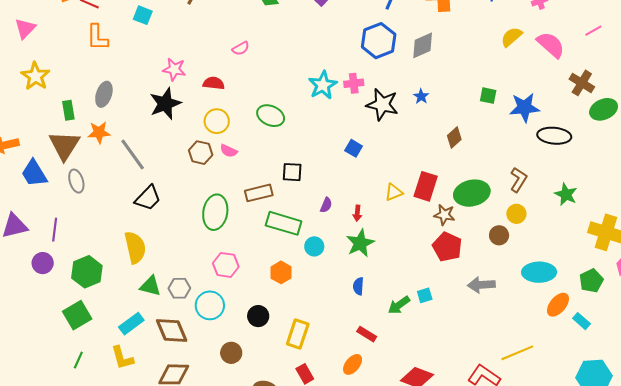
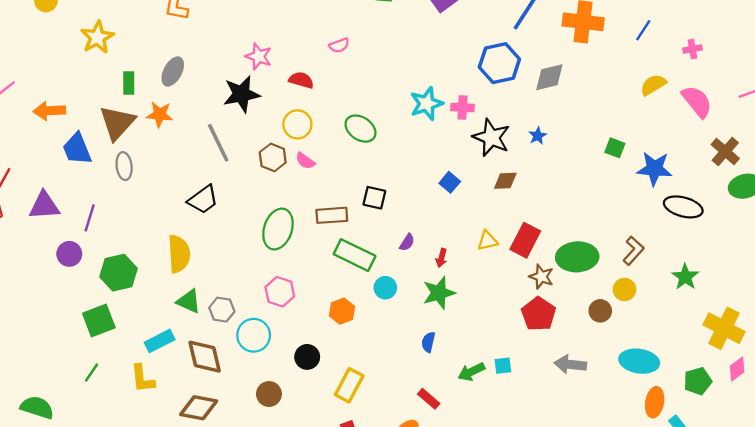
brown diamond: (454, 138) -> (505, 181), moved, turned 30
gray line: (133, 154) -> (218, 143), moved
orange ellipse: (558, 305) -> (655, 402), turned -40

